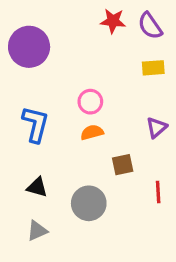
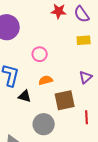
pink circle: (90, 102) -> (40, 54), moved
brown square: (123, 165) -> (65, 100), size x1.5
black triangle: (37, 187) -> (25, 96), moved

